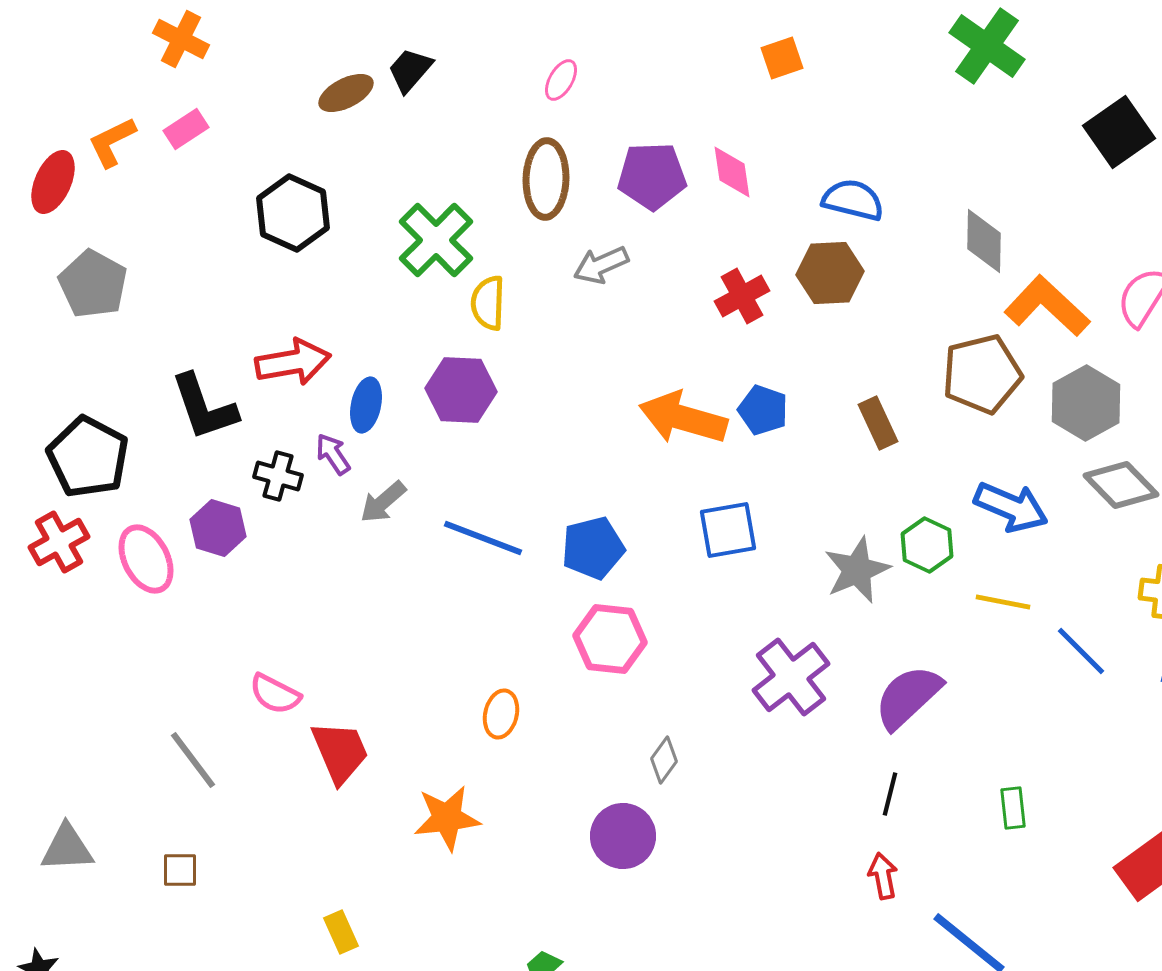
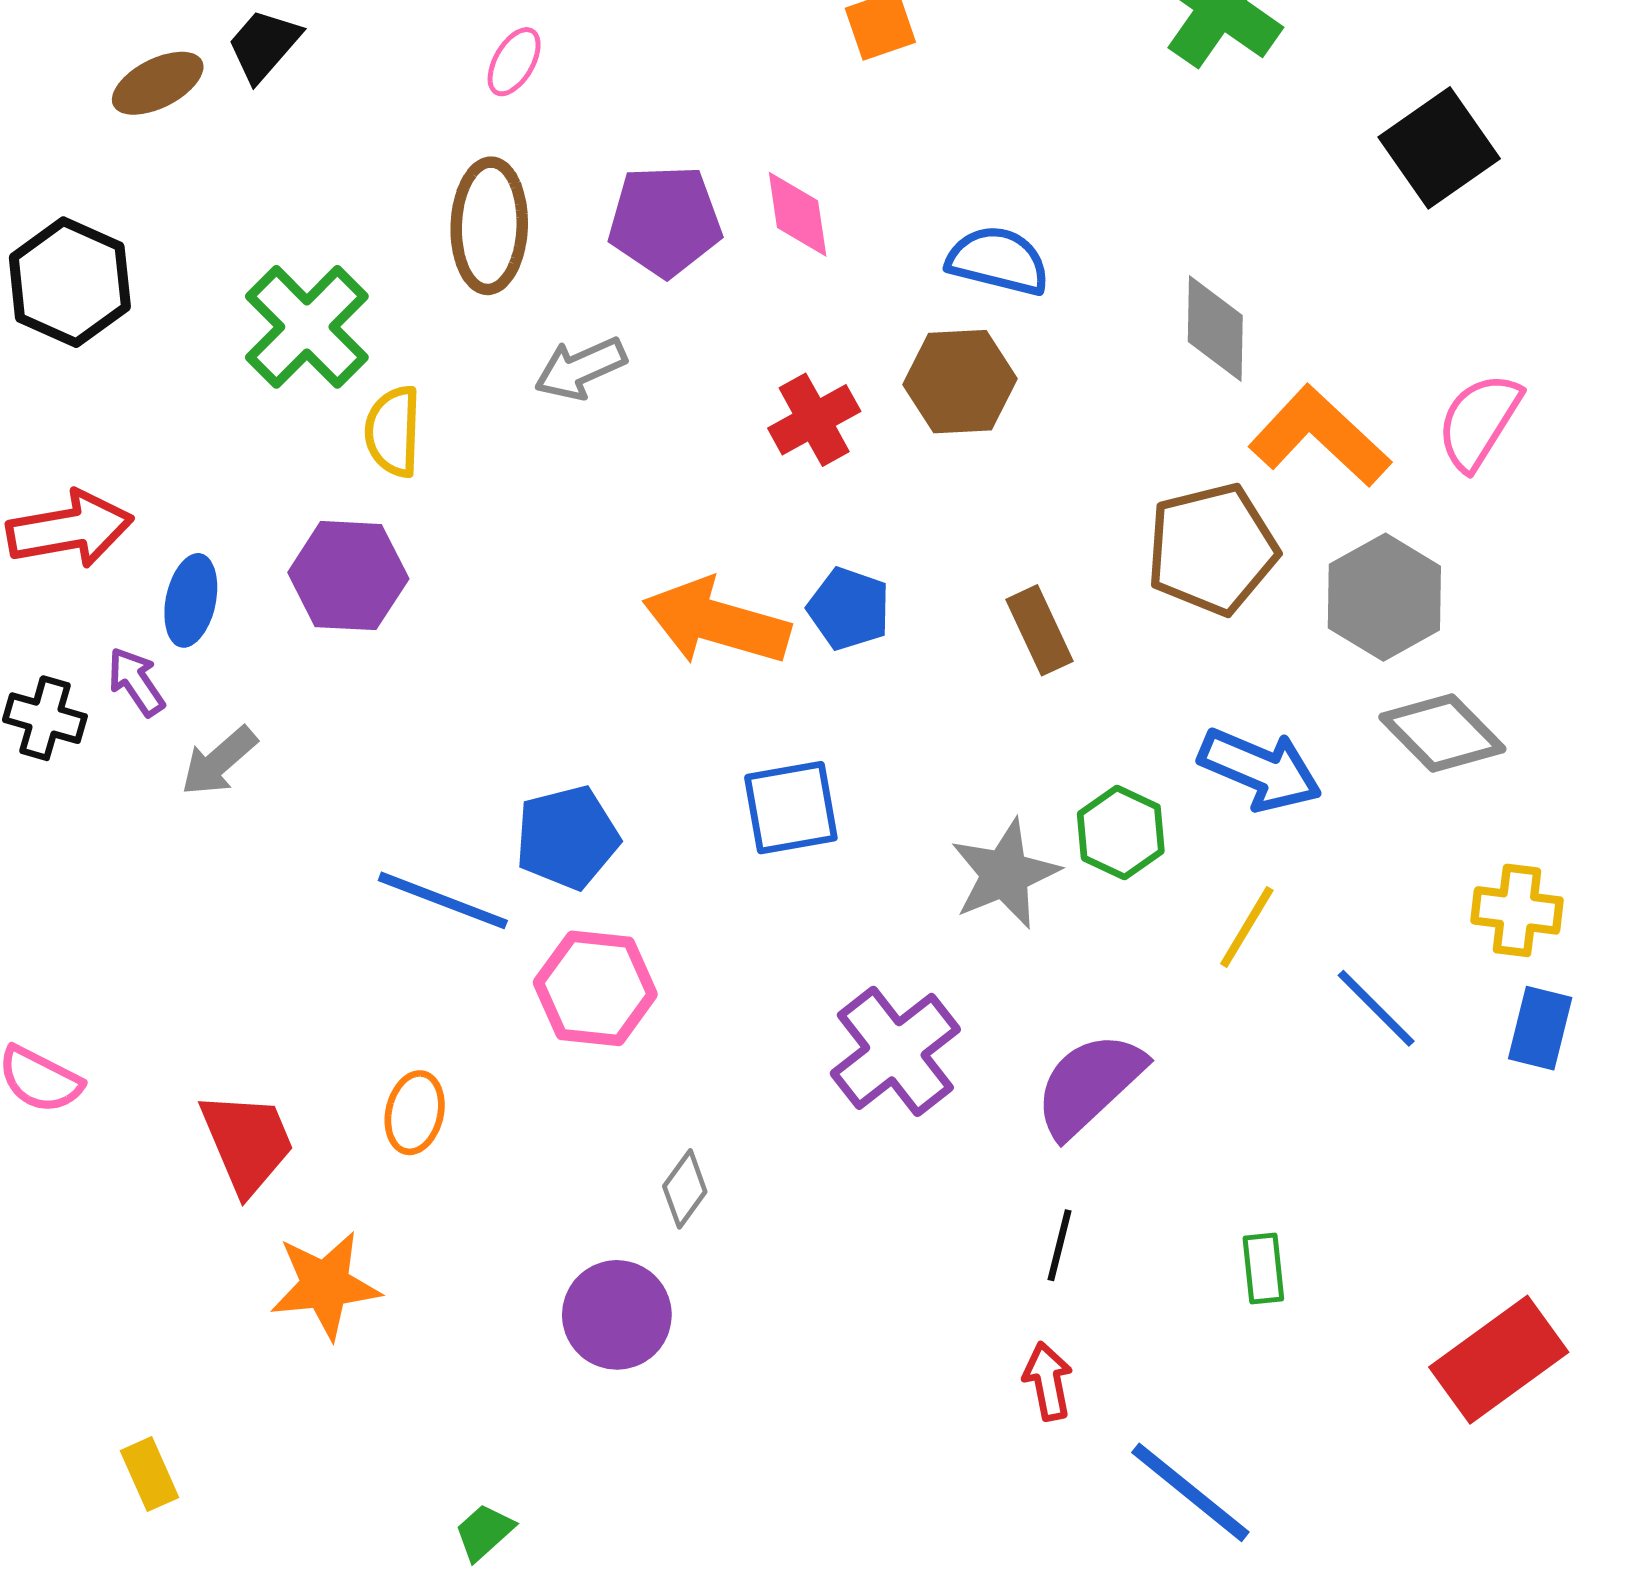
blue line: (483, 538) -> (443, 900), moved
yellow line: (1003, 602) -> (1247, 927), turned -70
red trapezoid: (340, 752) -> (247, 1143), moved

